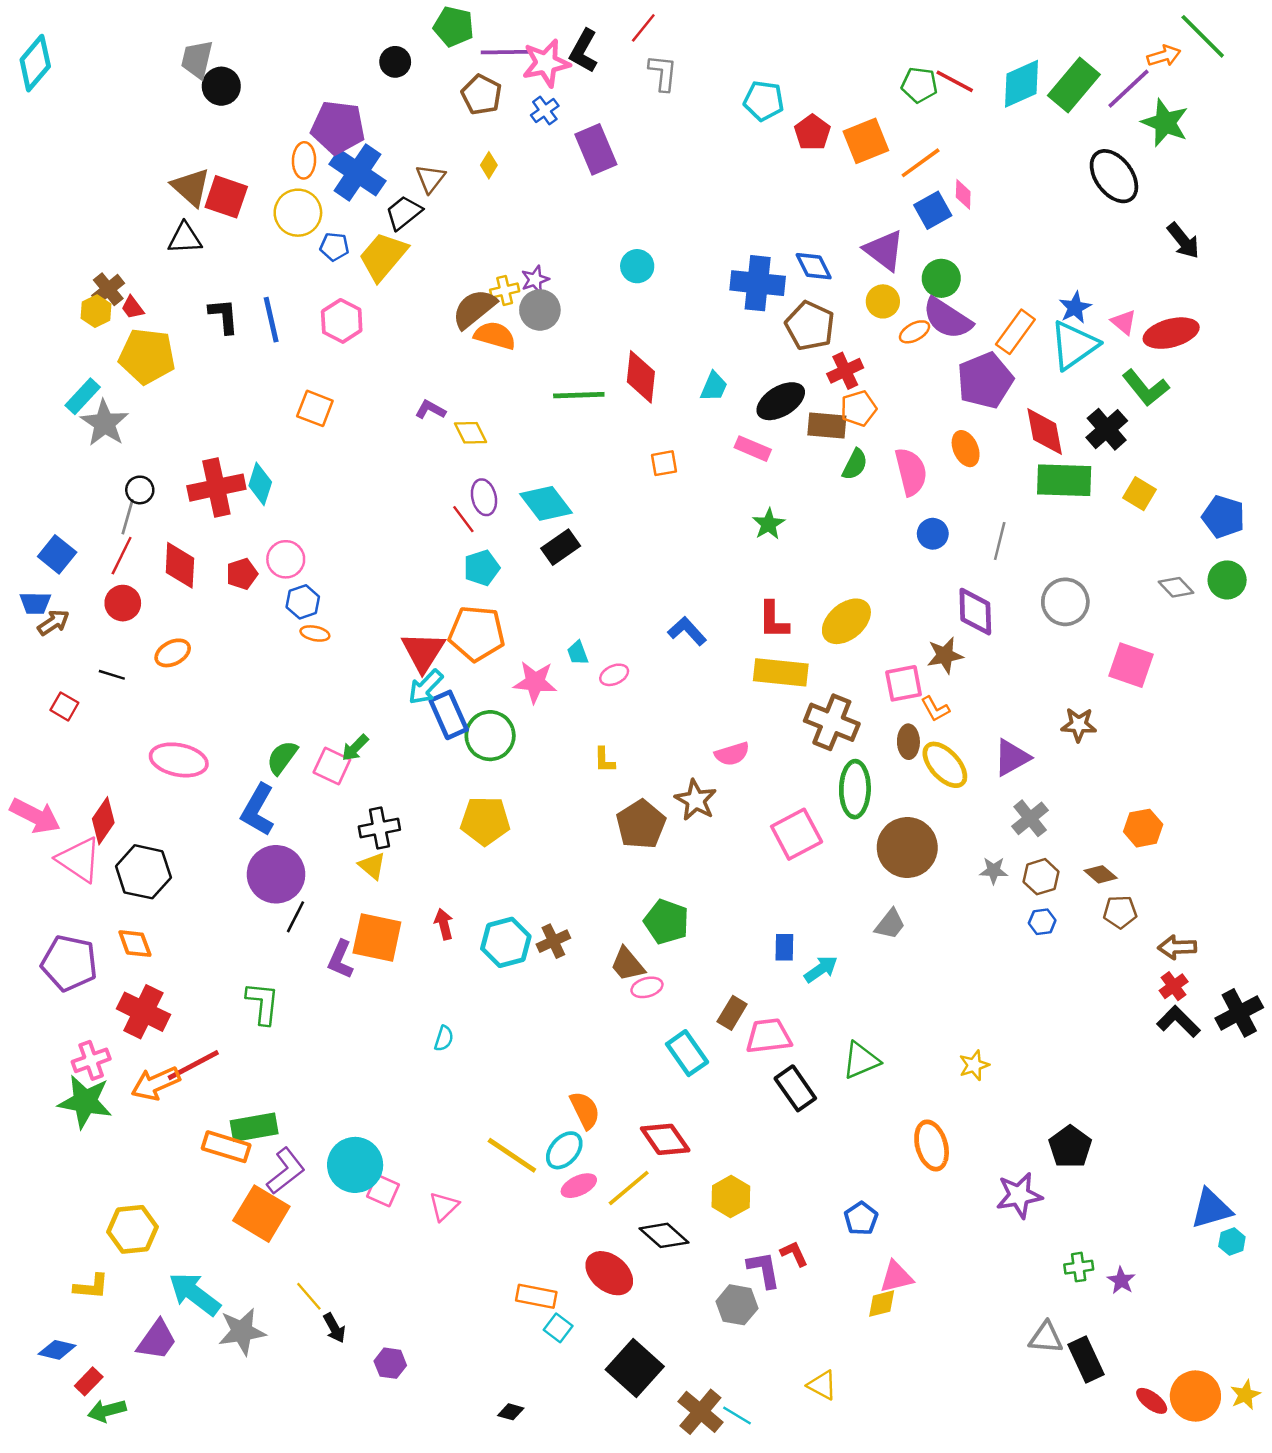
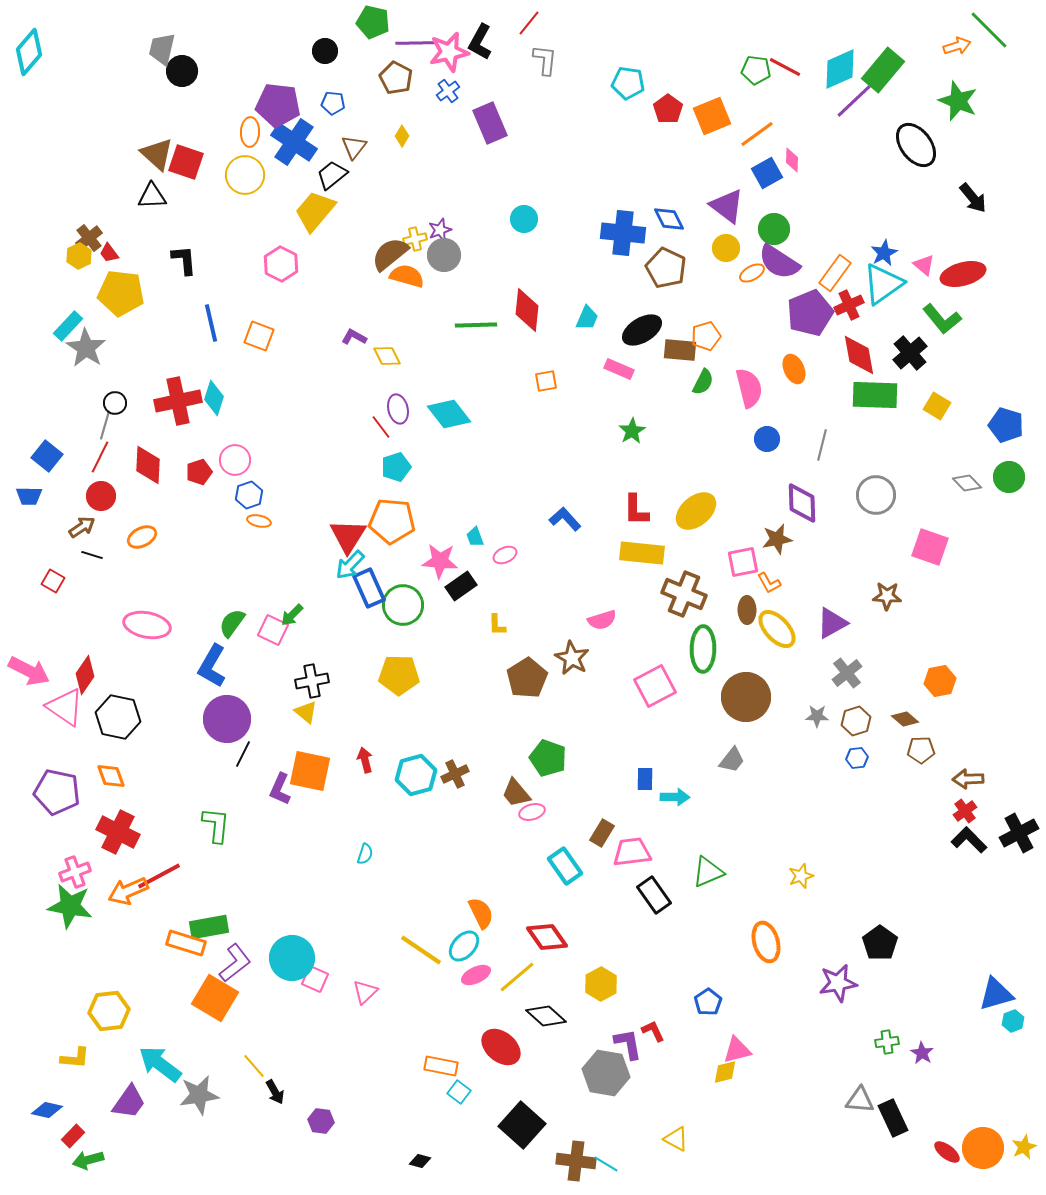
purple line: (1129, 89) -> (854, 101), moved
blue pentagon: (334, 247) -> (333, 103), moved
blue line: (271, 320) -> (211, 323), moved
red cross: (845, 371) -> (849, 305), moved
black rectangle: (561, 547) -> (461, 586), moved
brown arrow: (53, 623) -> (82, 527), moved
cyan arrow: (821, 969) -> (675, 797), turned 36
gray hexagon: (737, 1305) -> (606, 1073), size x1.4
brown cross: (700, 1412) -> (576, 1161), turned -33

